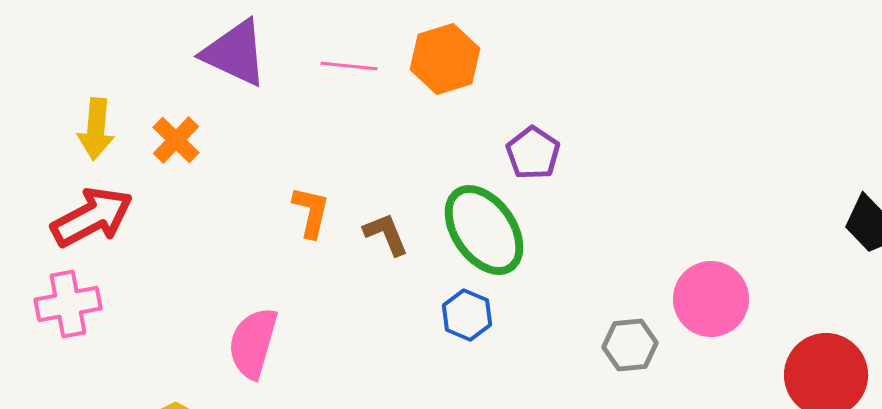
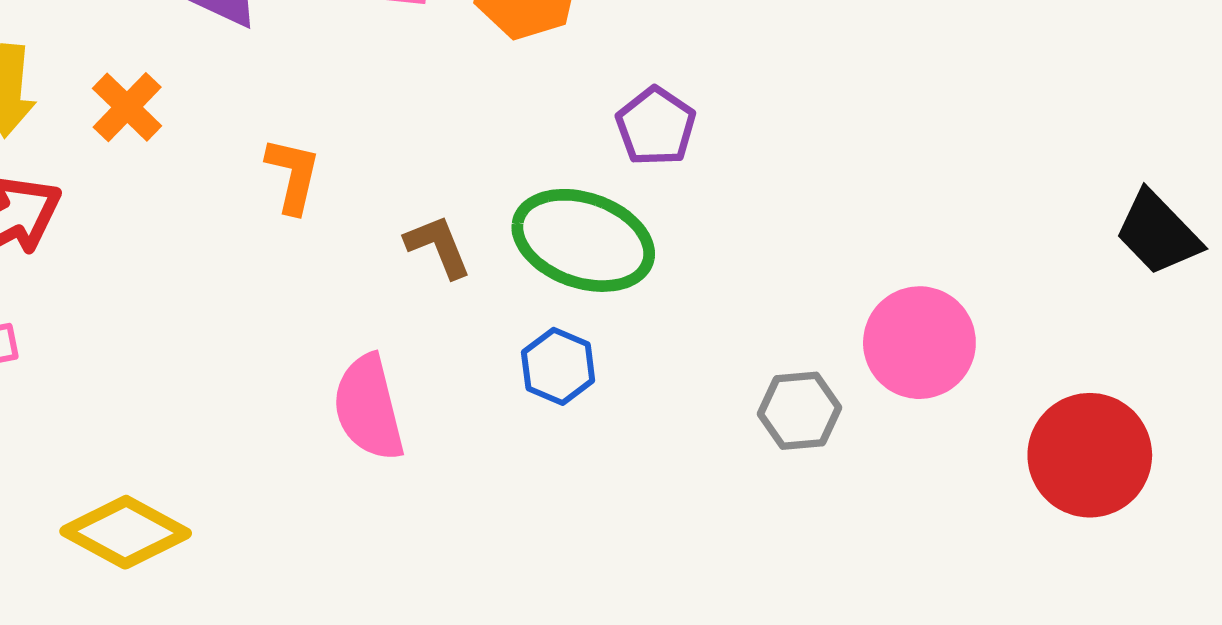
orange L-shape: (311, 212) -> (293, 175), moved
green ellipse: (484, 230) -> (583, 240), turned -36
pink semicircle: (253, 343) -> (368, 408), moved, turned -30

